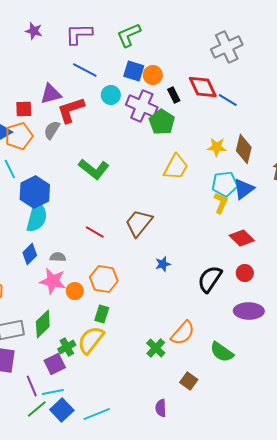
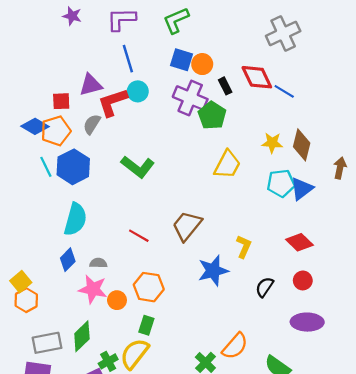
blue line: (85, 70) -> (128, 59), turned 45
cyan circle: (111, 95) -> (138, 91), moved
blue hexagon: (35, 192) -> (73, 167), moved
yellow L-shape: (221, 203) -> (244, 247), moved
blue star: (163, 264) -> (213, 271), size x1.8
black semicircle: (210, 279) -> (265, 287), size x0.7

